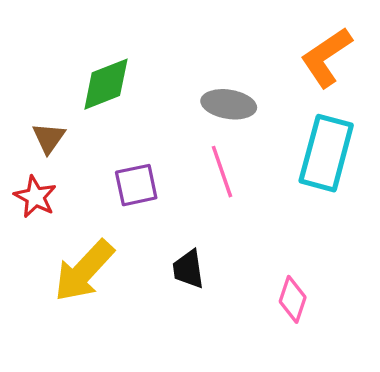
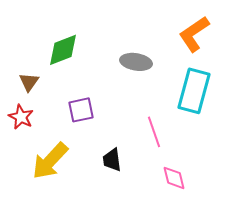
pink line: (222, 172) -> (154, 132), moved
pink diamond: (293, 299) -> (174, 178), turned -32

